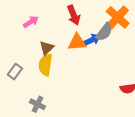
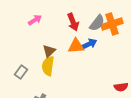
orange cross: (118, 17) -> (112, 24), turned 30
pink arrow: (31, 22) -> (35, 20), moved
gray semicircle: (104, 32) -> (97, 23), moved

